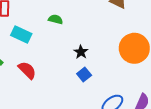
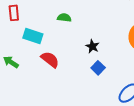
red semicircle: (27, 70) -> (50, 60), moved

